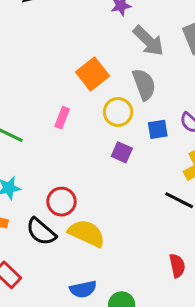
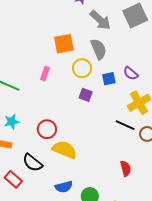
orange square: (92, 74) -> (64, 44), turned 30
black semicircle: (41, 232) -> (33, 163), moved

